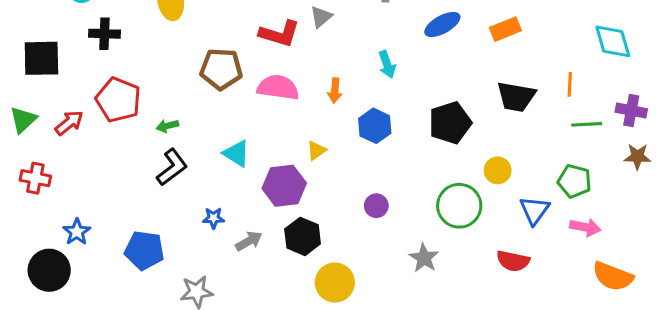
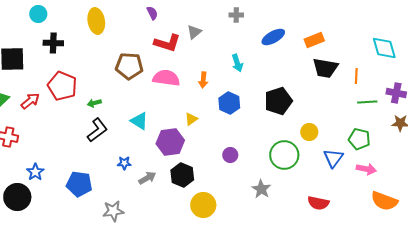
black trapezoid: (516, 97) -> (325, 68), moved
red semicircle: (513, 261) -> (318, 203), moved

